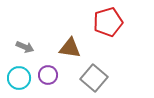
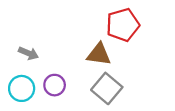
brown triangle: (70, 48) -> (99, 54), moved

